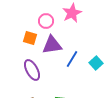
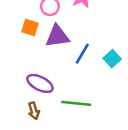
purple ellipse: (32, 70) -> (40, 83), moved, turned -35

